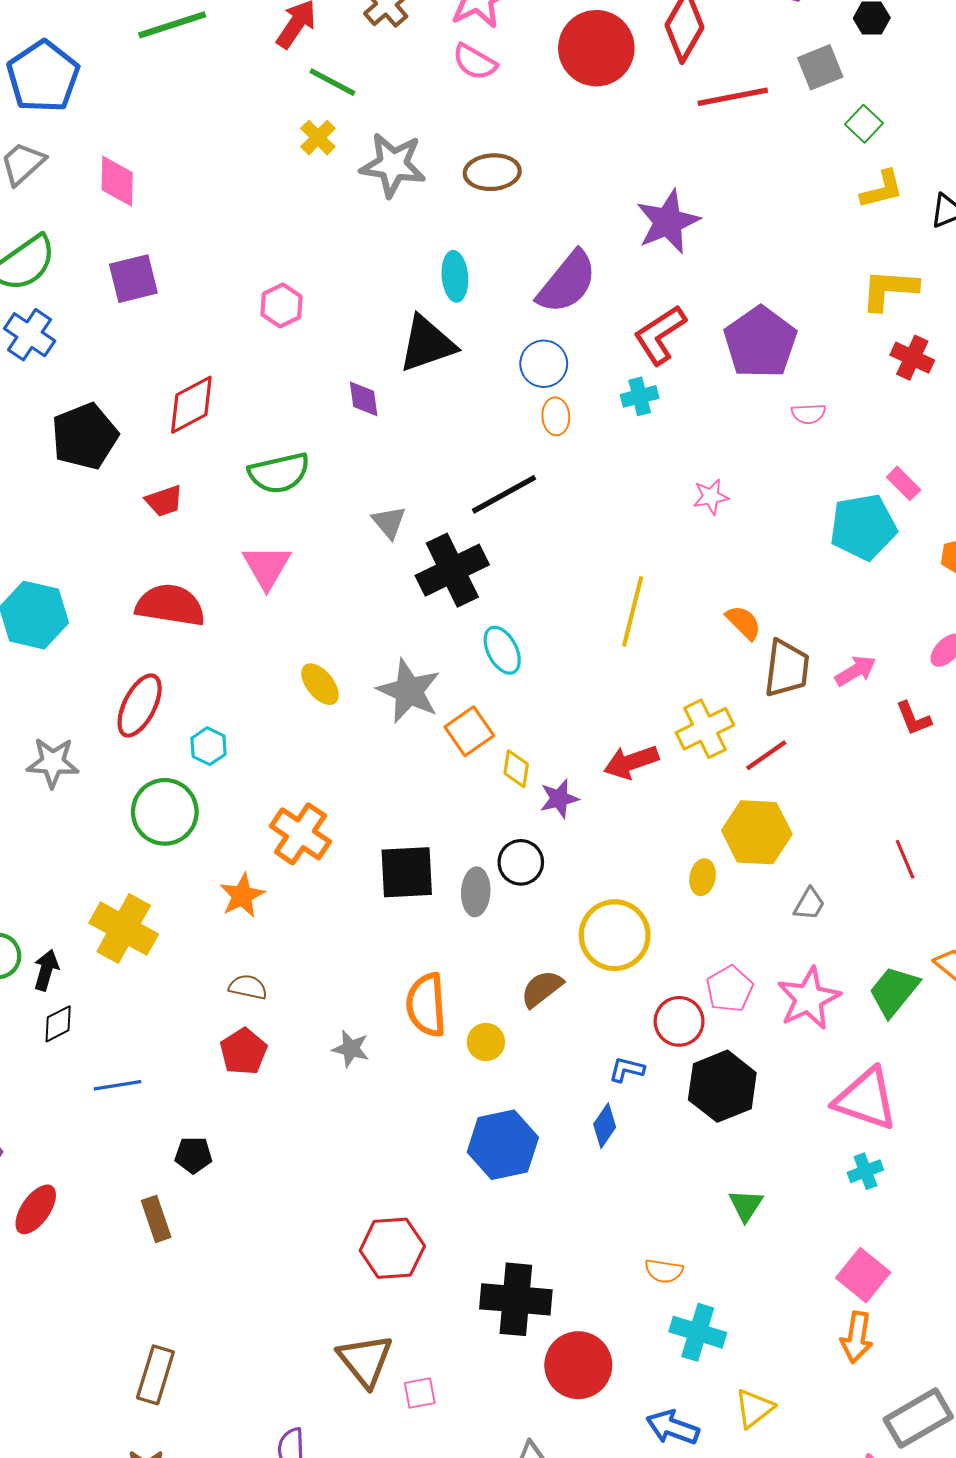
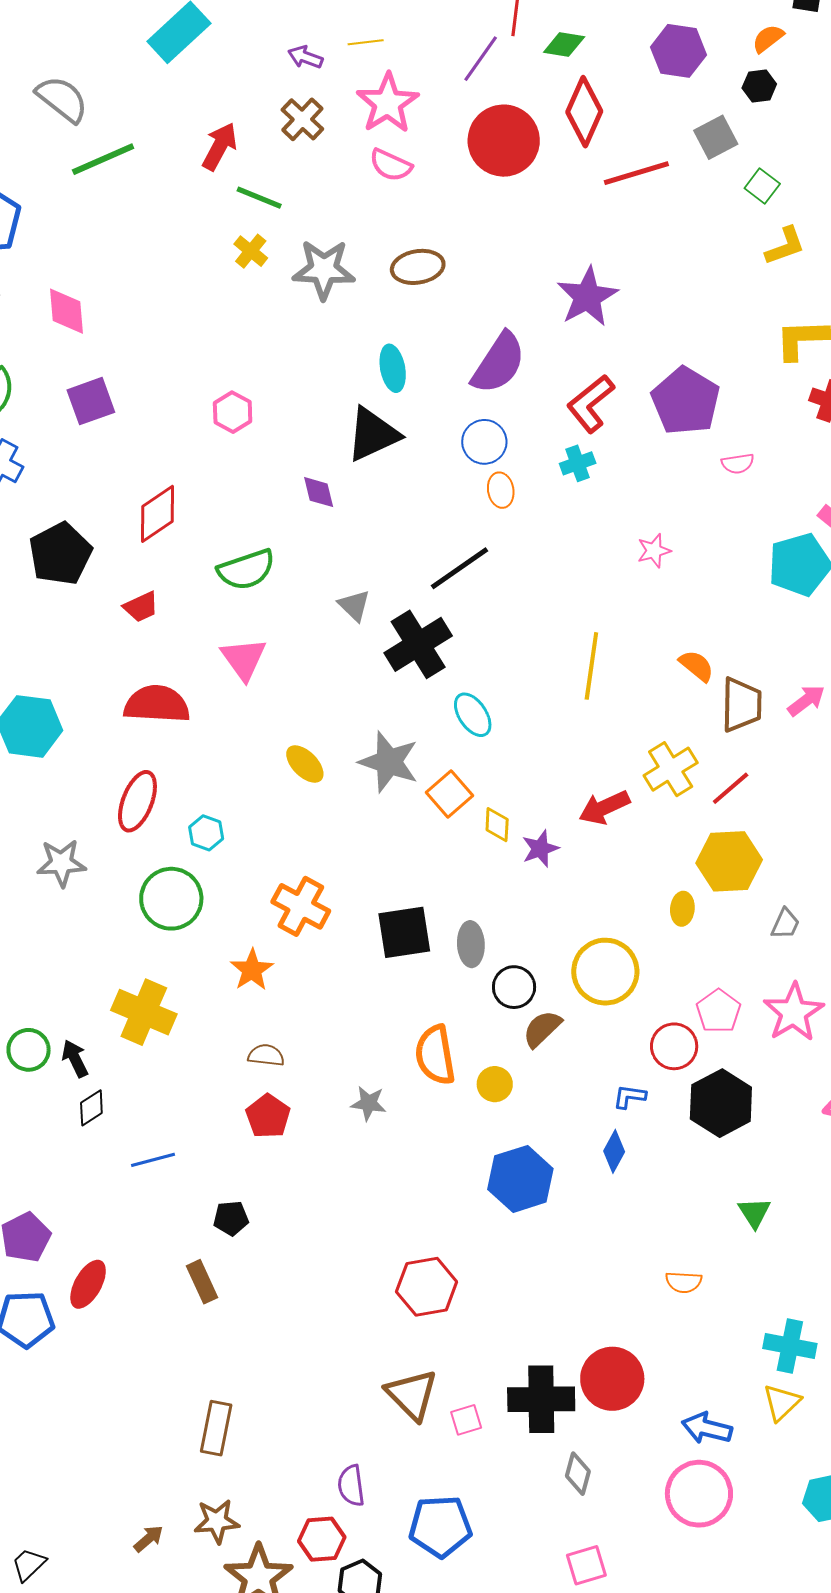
black circle: (521, 862) -> (514, 987), moved
black arrow: (46, 970) -> (75, 1059), turned -36
black cross: (516, 1299) -> (541, 1399), moved
cyan cross: (698, 1332) -> (790, 1346), moved

